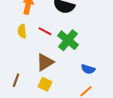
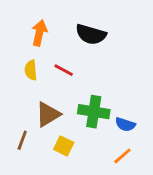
green cross: (68, 40) -> (94, 112), moved, turned -30
brown triangle: (45, 62) -> (48, 114), moved

